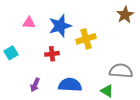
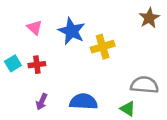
pink triangle: (29, 23) -> (34, 28), turned 40
blue star: (60, 26) -> (72, 31), turned -30
red cross: (52, 54) -> (37, 65), moved

